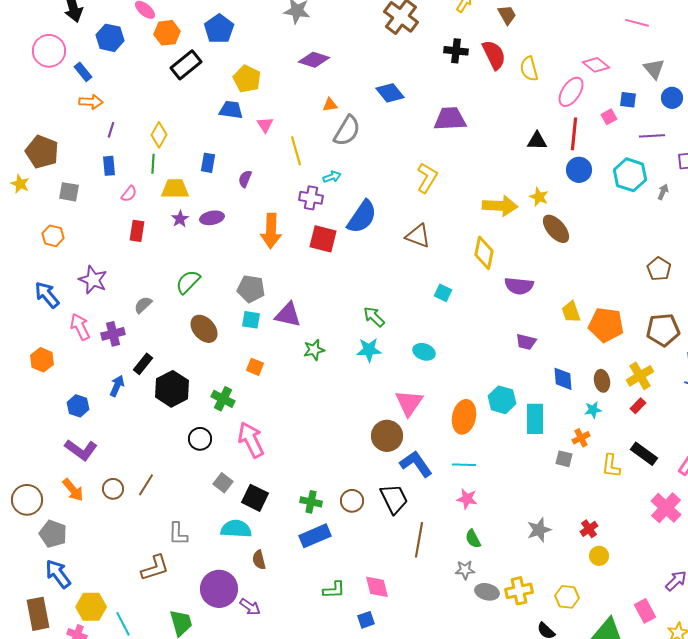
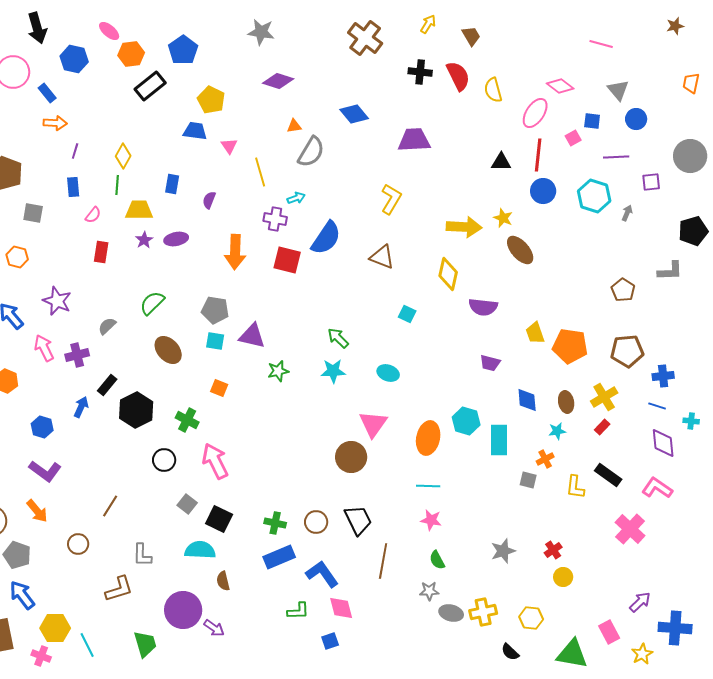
blue L-shape: (416, 464) -> (322, 574), moved
brown circle: (113, 489) -> (78, 544), moved

